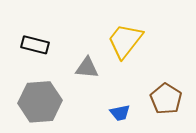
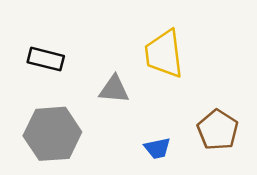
yellow trapezoid: (125, 41) -> (164, 54), turned -45

